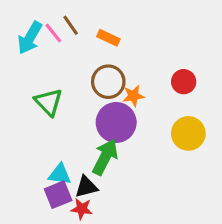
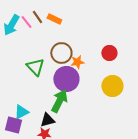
orange rectangle: (108, 38) -> (54, 19), moved
green triangle: (49, 102) -> (35, 67), moved
cyan triangle: (60, 174) -> (21, 112), moved, turned -35
purple square: (58, 195) -> (13, 125), moved, turned 36

